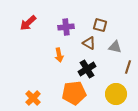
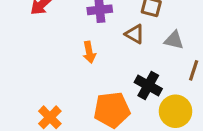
black cross: (87, 69) -> (148, 86), moved, turned -30

